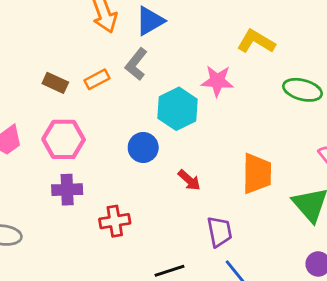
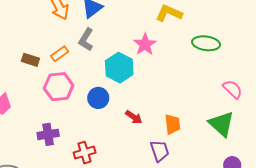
pink star: (217, 81) -> (145, 44), turned -30
pink hexagon: (64, 139) -> (59, 87), moved
orange trapezoid: (257, 174) -> (172, 124), moved, size x0.7

